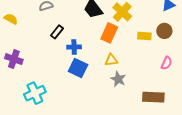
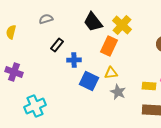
yellow semicircle: (11, 19) -> (11, 32), turned -104
yellow rectangle: (144, 36) -> (149, 86), moved
blue square: (78, 68) -> (89, 81), moved

